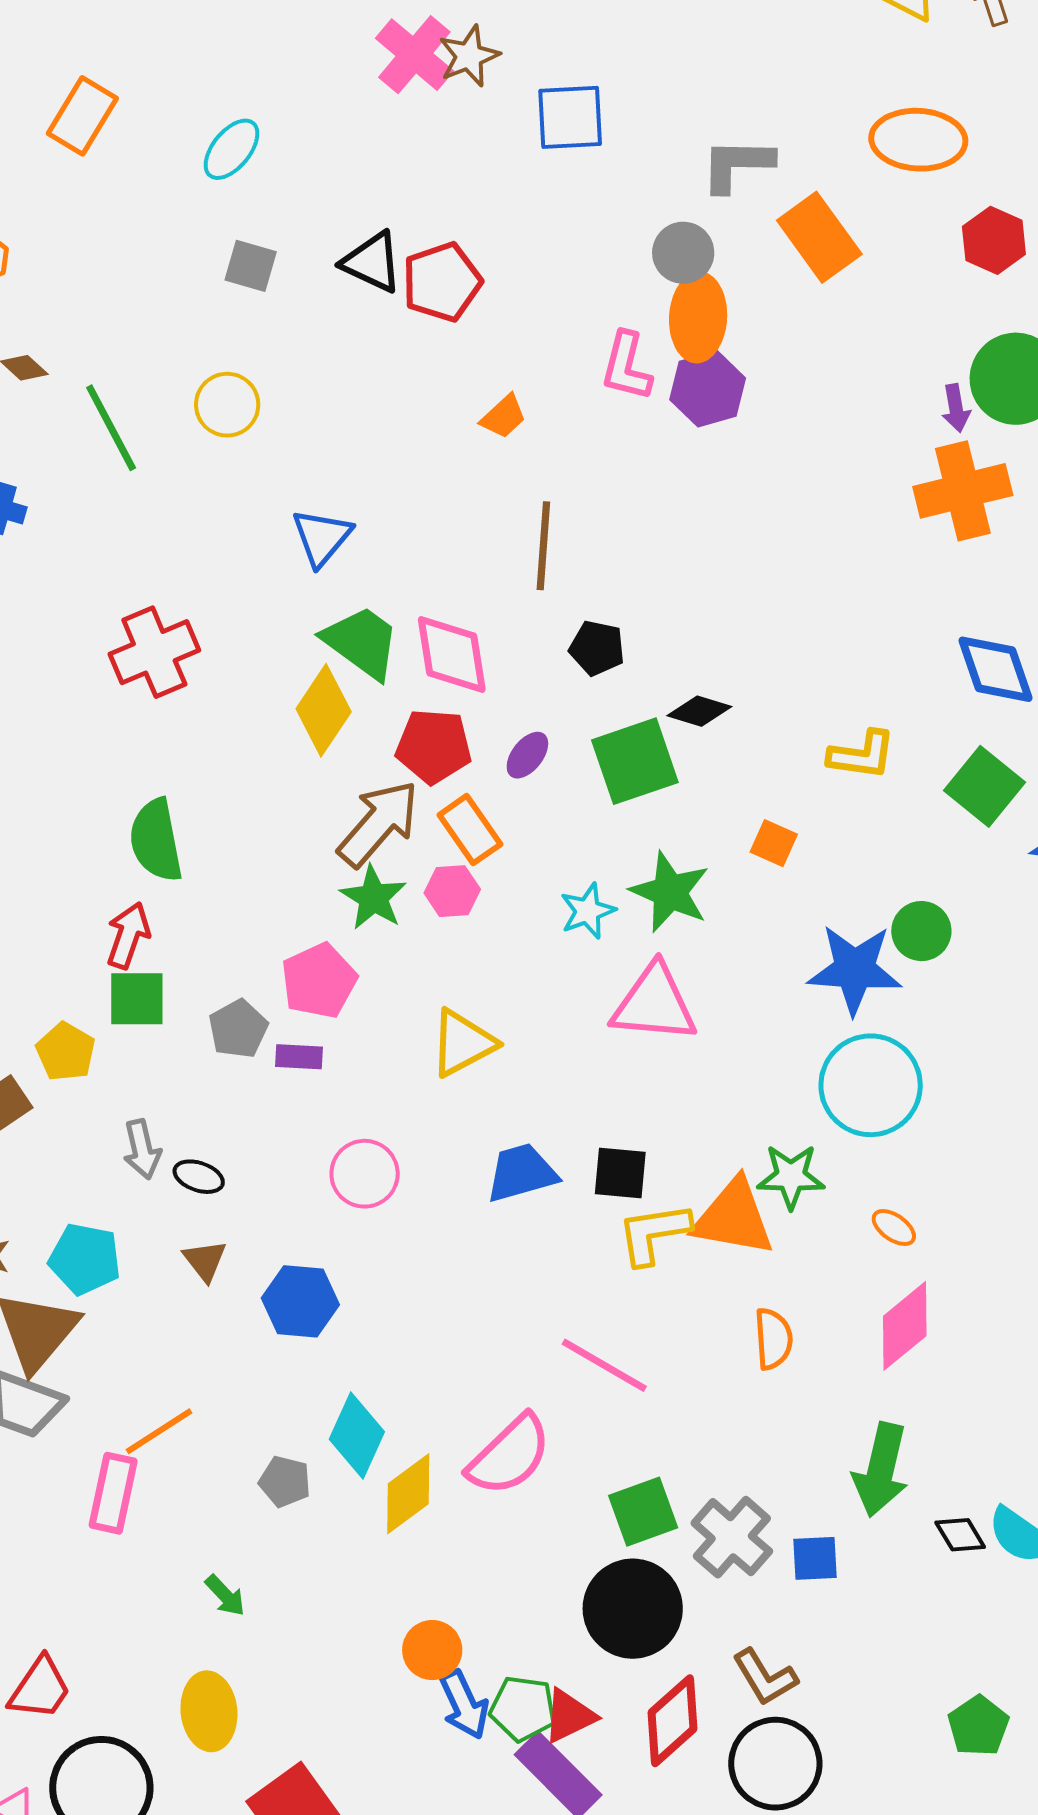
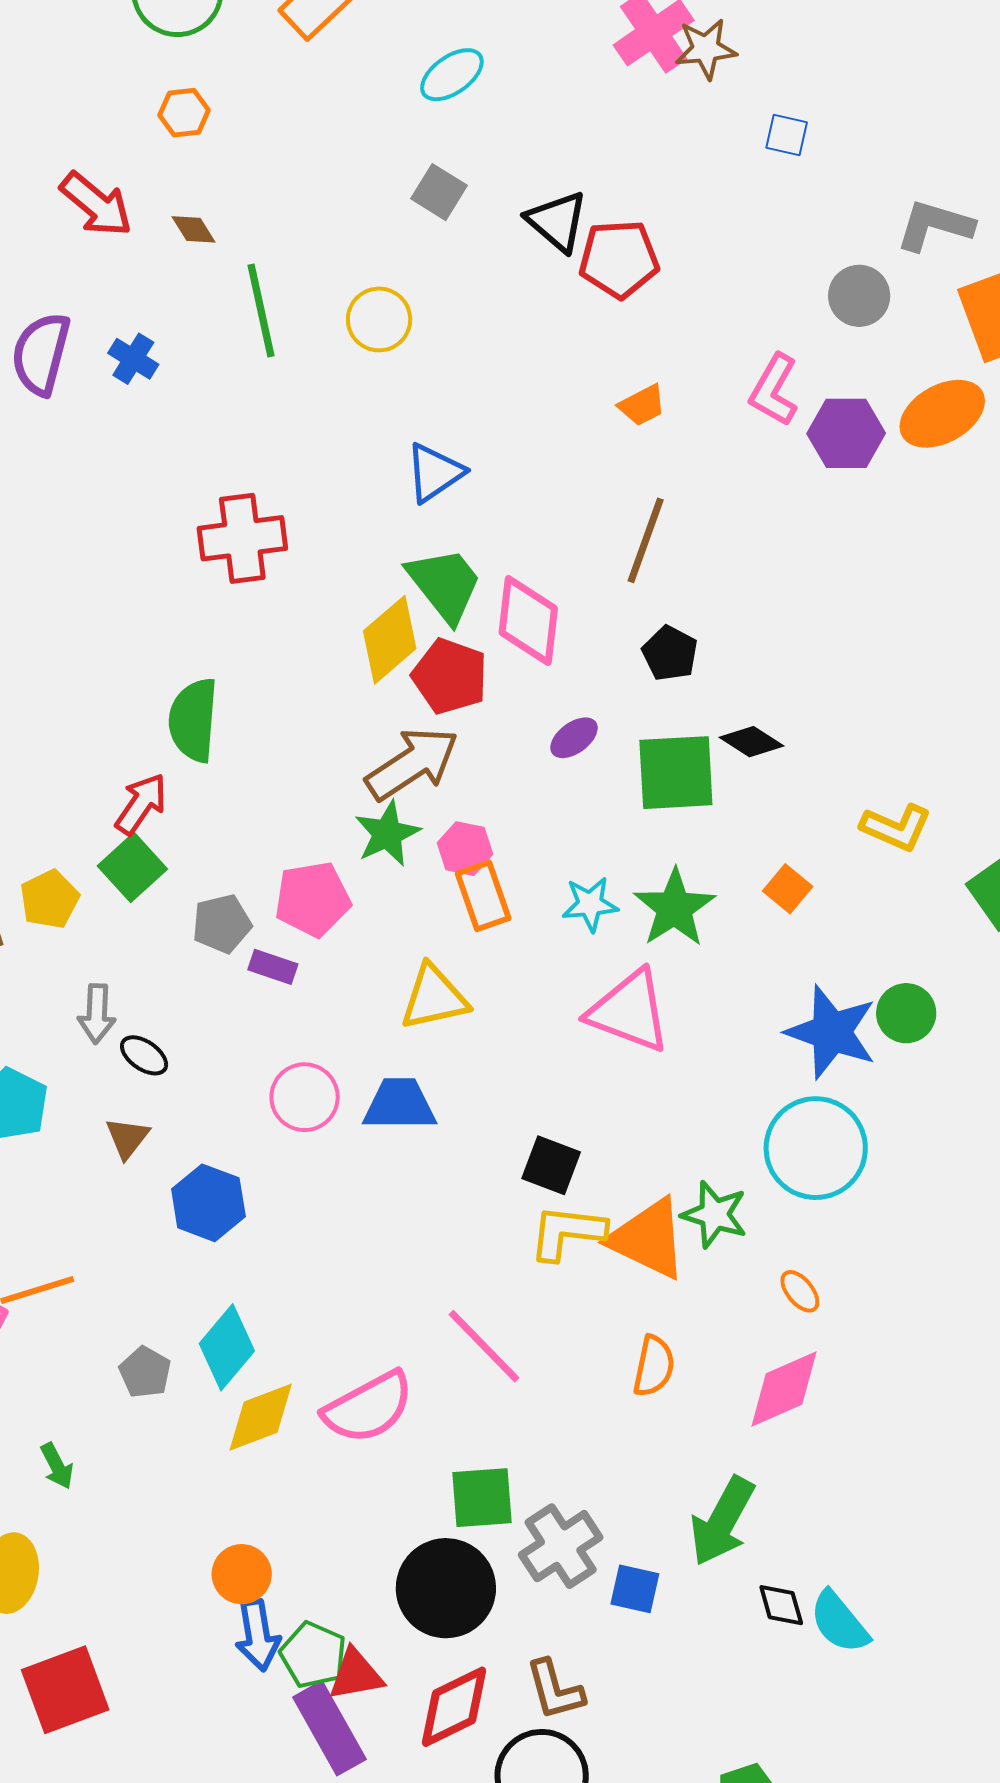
blue square: (570, 117) -> (787, 135), size x0.6
orange ellipse: (698, 317) -> (942, 414), moved, turned 42
red pentagon: (434, 746) -> (450, 676), moved
orange rectangle: (470, 830) -> (483, 896), moved
green square: (137, 999) -> (132, 867), turned 32
blue trapezoid: (522, 1173) -> (400, 1105), moved

